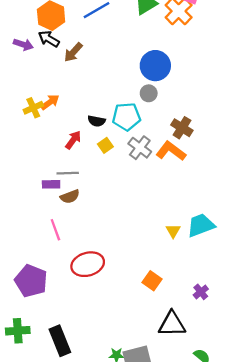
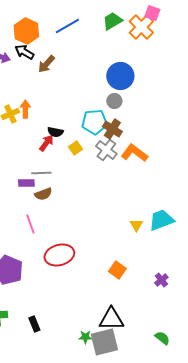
orange arrow: (50, 102) -> (25, 109), turned -54
black semicircle: (97, 121) -> (55, 132), moved
brown cross: (182, 128) -> (112, 129), moved
black triangle: (172, 324) -> (111, 319), moved
black rectangle: (60, 341) -> (34, 324), size x0.6

